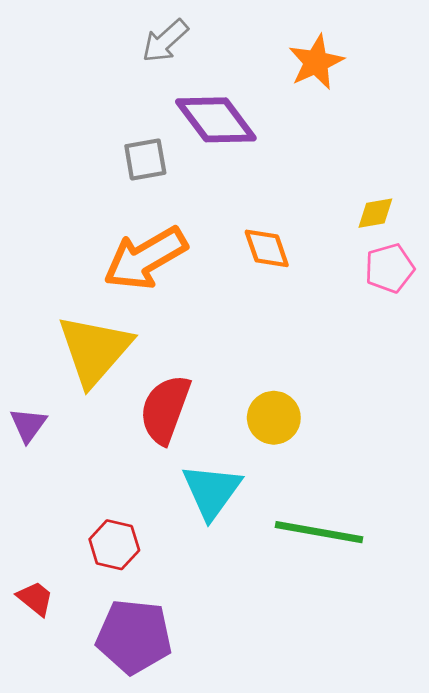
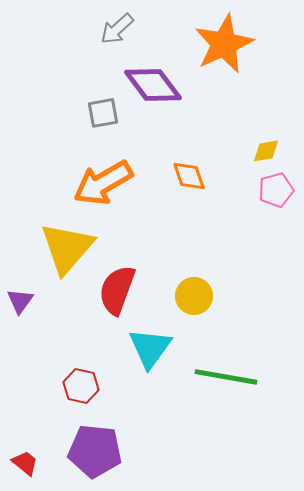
orange star: (316, 62) -> (224, 44), size x1.5
red trapezoid: (35, 598) -> (25, 463), moved

